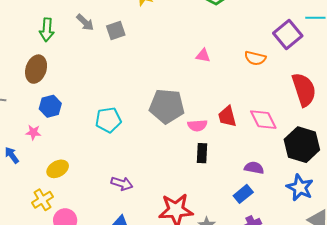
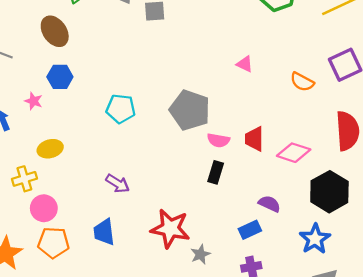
brown ellipse: (36, 69) -> (55, 31), turned -68
pink diamond: (263, 120) -> (294, 153), turned -60

